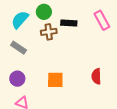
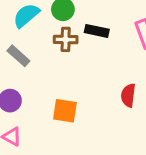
red semicircle: (96, 76) -> (128, 95), moved

